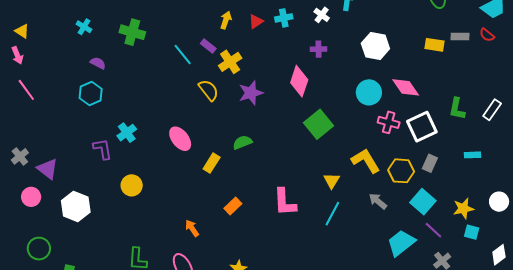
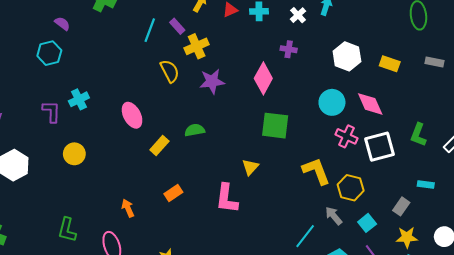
yellow rectangle: (434, 45) -> (390, 64), moved
cyan line: (183, 54) -> (150, 30), turned 50
green square: (319, 124) -> (275, 126), turned 36
gray rectangle: (430, 163) -> (401, 206), moved
yellow triangle: (332, 181) -> (250, 167), moved
gray arrow: (378, 201) -> (334, 216), moved
cyan square: (423, 202) -> (367, 223), size x0.7
cyan line: (332, 214) -> (305, 236), moved

